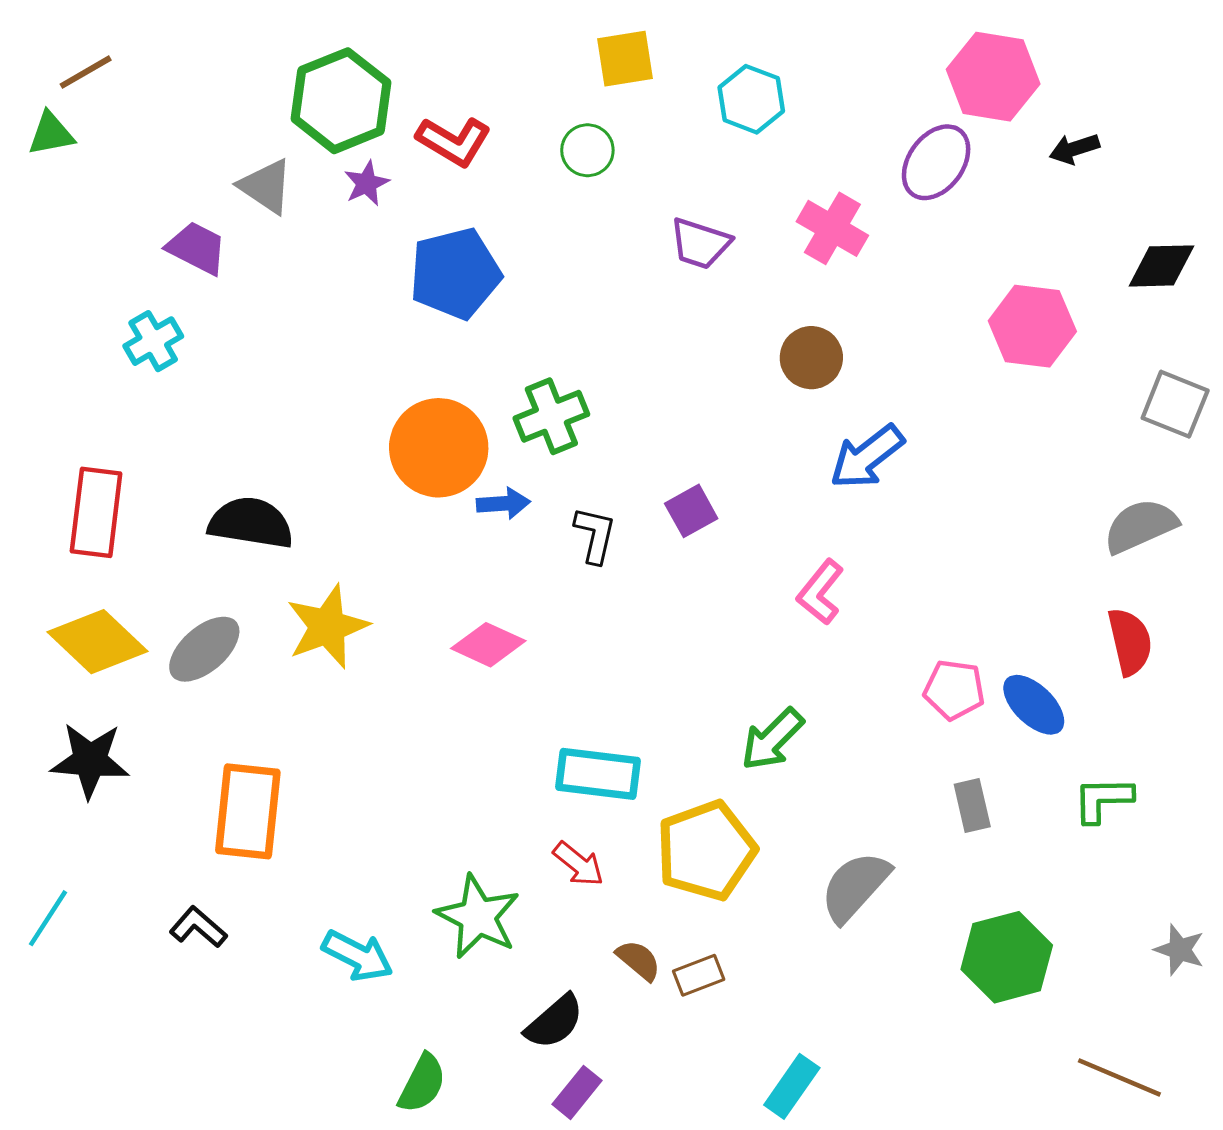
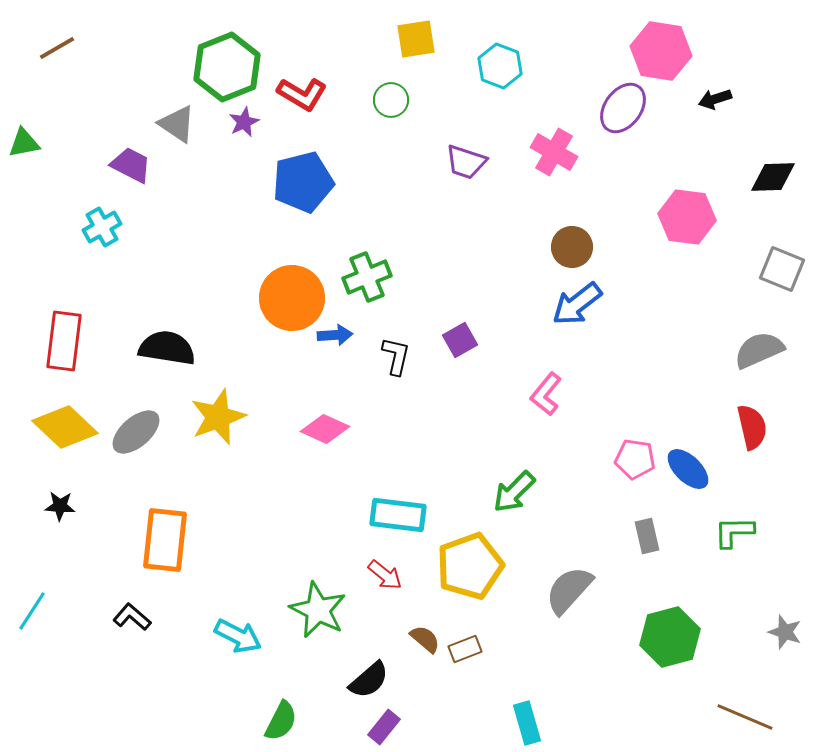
green triangle: (51, 134) -> (24, 143), moved
brown circle: (811, 358) -> (572, 247), moved
black star: (90, 760) -> (60, 506), size x0.6
cyan rectangle: (792, 1086) -> (527, 723), turned -51

